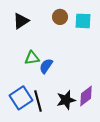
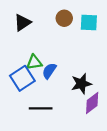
blue square: (21, 98) -> (22, 78), moved
black star: (66, 100) -> (81, 84), moved
black line: (38, 101) -> (41, 108), turned -75

